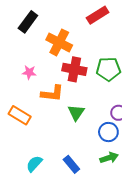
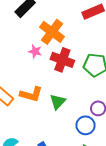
pink star: (29, 72) -> (35, 51), moved
orange L-shape: (52, 93) -> (31, 94), moved

